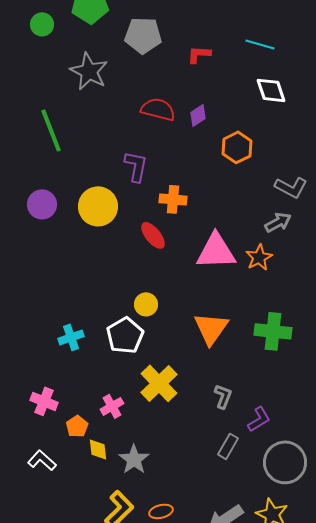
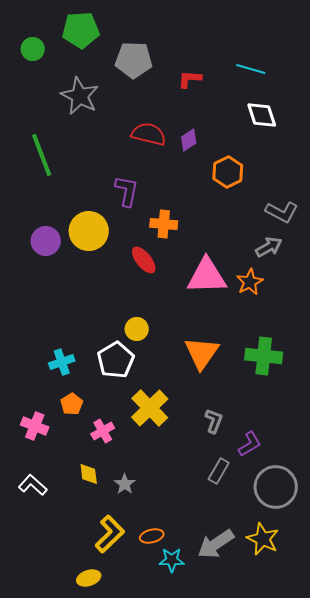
purple circle: (42, 204) -> (46, 241), moved
orange pentagon: (77, 426) -> (72, 404), moved
gray star: (134, 459) -> (125, 484), size x0.7

